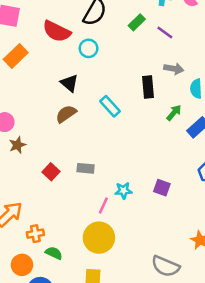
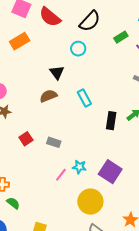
red semicircle: (57, 31) -> (50, 17), moved
black rectangle: (148, 87) -> (111, 121), moved
purple square: (162, 188) -> (110, 172), size x1.6
yellow circle: (99, 238) -> (90, 202), moved

